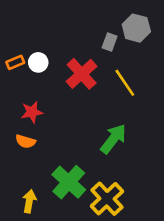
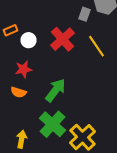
white circle: (38, 62) -> (28, 40), moved
green arrow: (113, 139) -> (56, 90), moved

